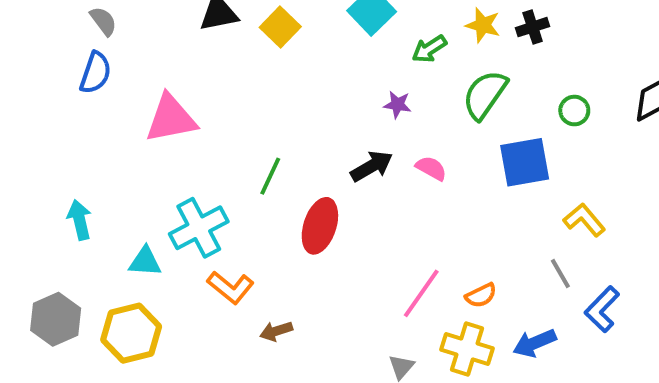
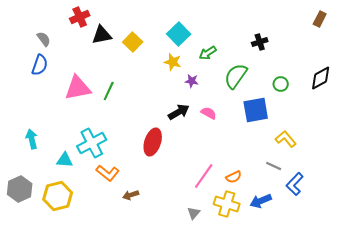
yellow star: (483, 25) -> (173, 62), moved
green line: (270, 176) -> (109, 91), moved
gray line: (560, 273) -> (274, 166), turned -35

